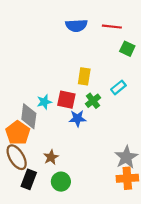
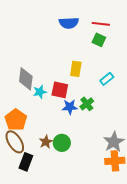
green square: (127, 49) -> (99, 40), moved
green cross: (93, 101) -> (87, 104), moved
gray diamond: (29, 116) -> (26, 79), moved
green circle: (61, 182) -> (62, 143), moved

